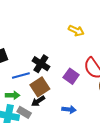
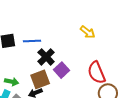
blue line: (21, 75) -> (32, 41), moved
purple square: (71, 76) -> (61, 70), moved

